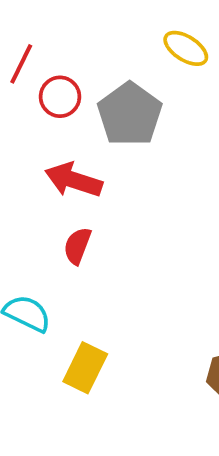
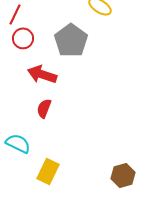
red circle: (60, 97) -> (23, 38), moved

